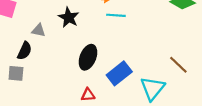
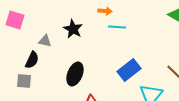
black ellipse: (88, 57) -> (75, 74), moved
blue rectangle: (119, 73) -> (129, 70), moved

